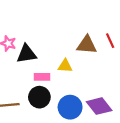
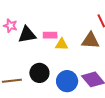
brown triangle: (87, 45) -> (90, 41), moved
pink rectangle: (42, 77) -> (50, 35), moved

